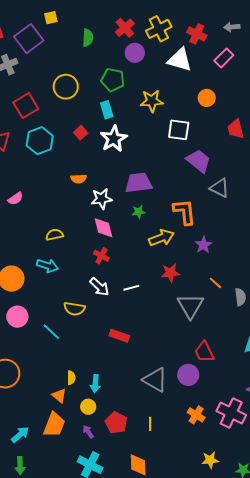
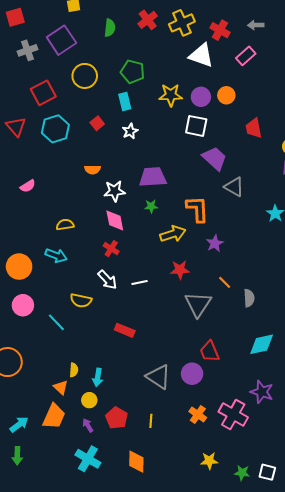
purple square: (29, 39) -> (61, 40), moved
purple circle: (135, 53) -> (201, 97), moved
white star: (114, 139) -> (130, 131), size x0.6

